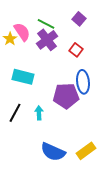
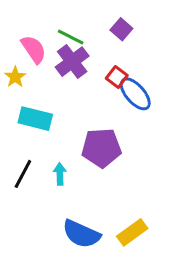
yellow star: (10, 39) -> (15, 77), moved
blue ellipse: (83, 82) -> (135, 94), moved, turned -35

